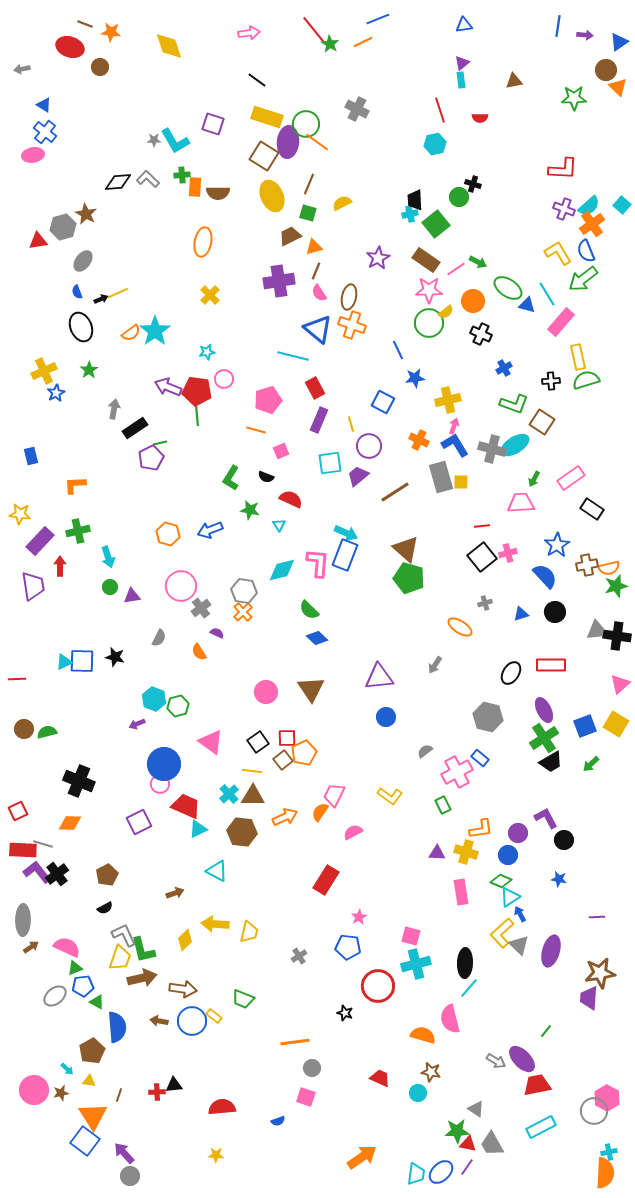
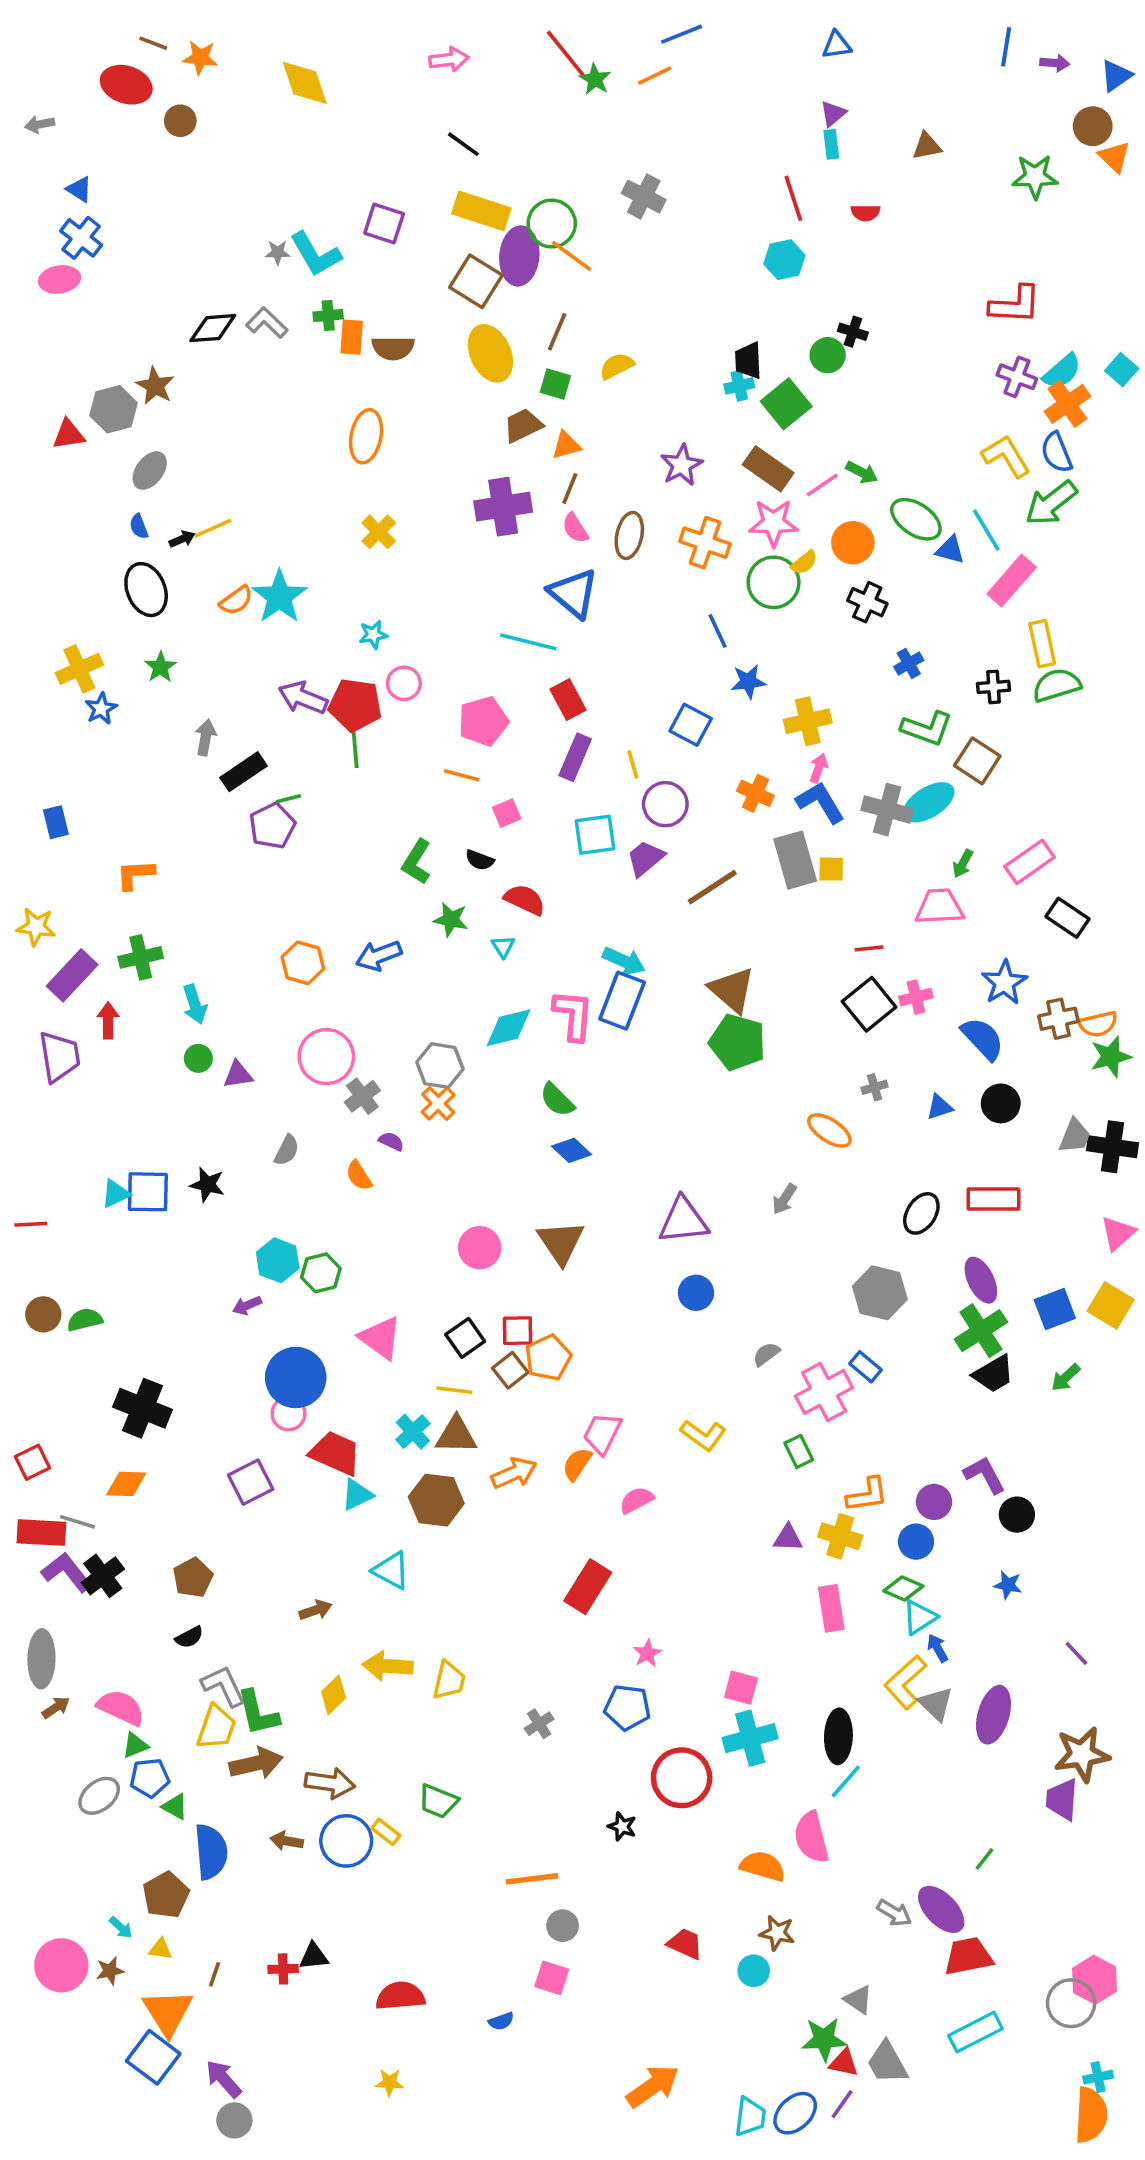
orange cross: (352, 325) -> (705, 543), moved
purple line: (597, 917) -> (1076, 1653), turned 49

